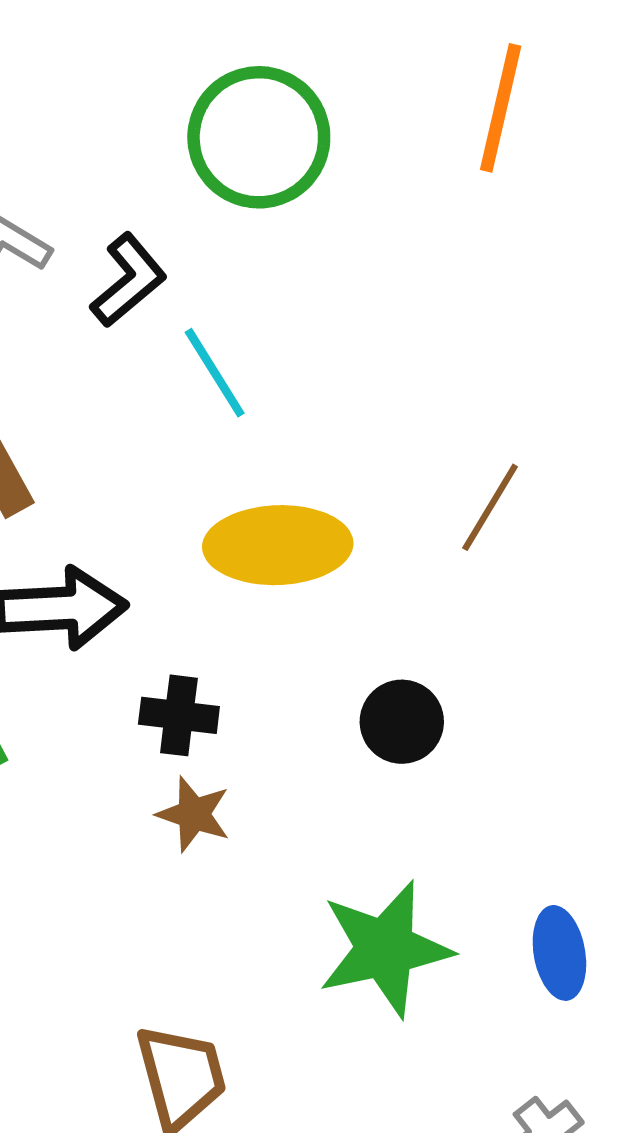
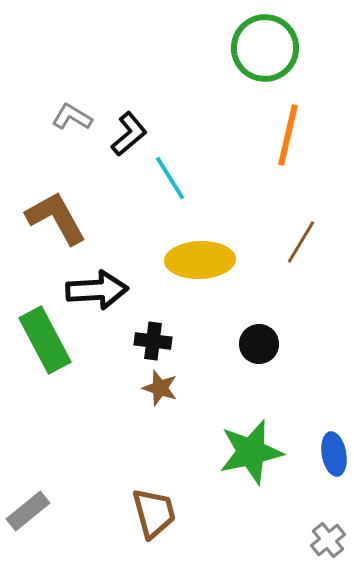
orange line: (501, 108) -> (288, 135), moved
green circle: (259, 137) -> (265, 48), moved

